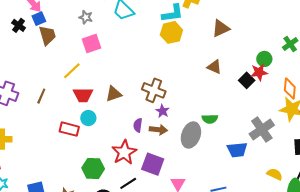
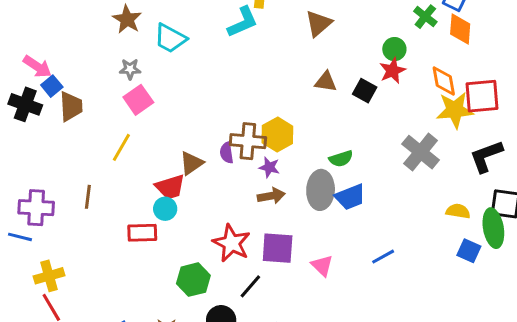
gray star: (86, 17) -> (130, 69), moved
black cross: (19, 25) -> (25, 104), size x1.5
yellow hexagon: (171, 32) -> (277, 135), moved
brown trapezoid: (47, 35) -> (71, 106), turned 30
black square: (247, 80) -> (365, 91), moved
red trapezoid: (83, 95) -> (170, 187), moved
purple semicircle: (138, 125) -> (227, 153), moved
blue trapezoid: (237, 150) -> (350, 197), moved

